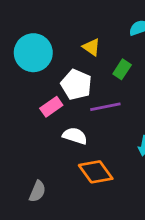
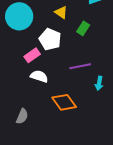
purple line: (105, 107) -> (80, 66), moved
white semicircle: (75, 136) -> (39, 76), moved

